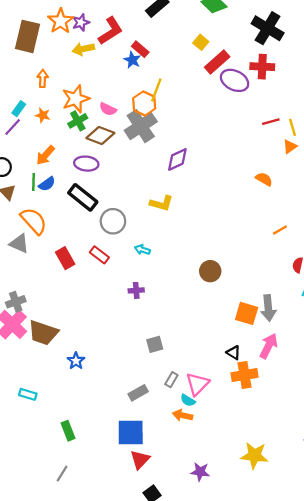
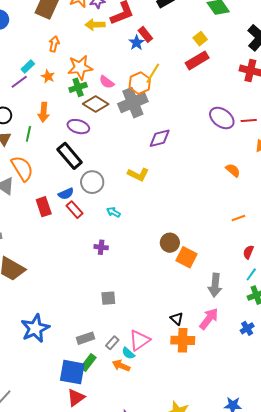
red rectangle: (217, 62) -> (197, 60), moved
purple ellipse: (235, 80) -> (222, 118), moved
orange arrow: (45, 155) -> (44, 112), turned -48
blue semicircle: (47, 184) -> (66, 194), moved
orange square: (247, 313) -> (187, 257), moved
blue star: (76, 361) -> (35, 328), moved, size x1.8
gray rectangle: (171, 380) -> (112, 343), moved
green rectangle: (68, 431) -> (88, 363), moved, turned 48

